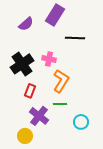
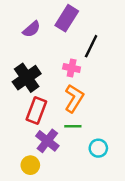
black line: (75, 38) -> (91, 46), turned -66
pink cross: (49, 59) -> (72, 68), moved
red rectangle: (30, 91) -> (36, 110), size x1.5

